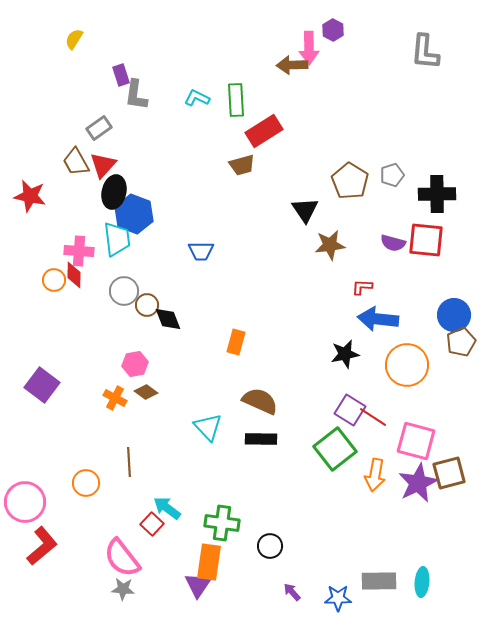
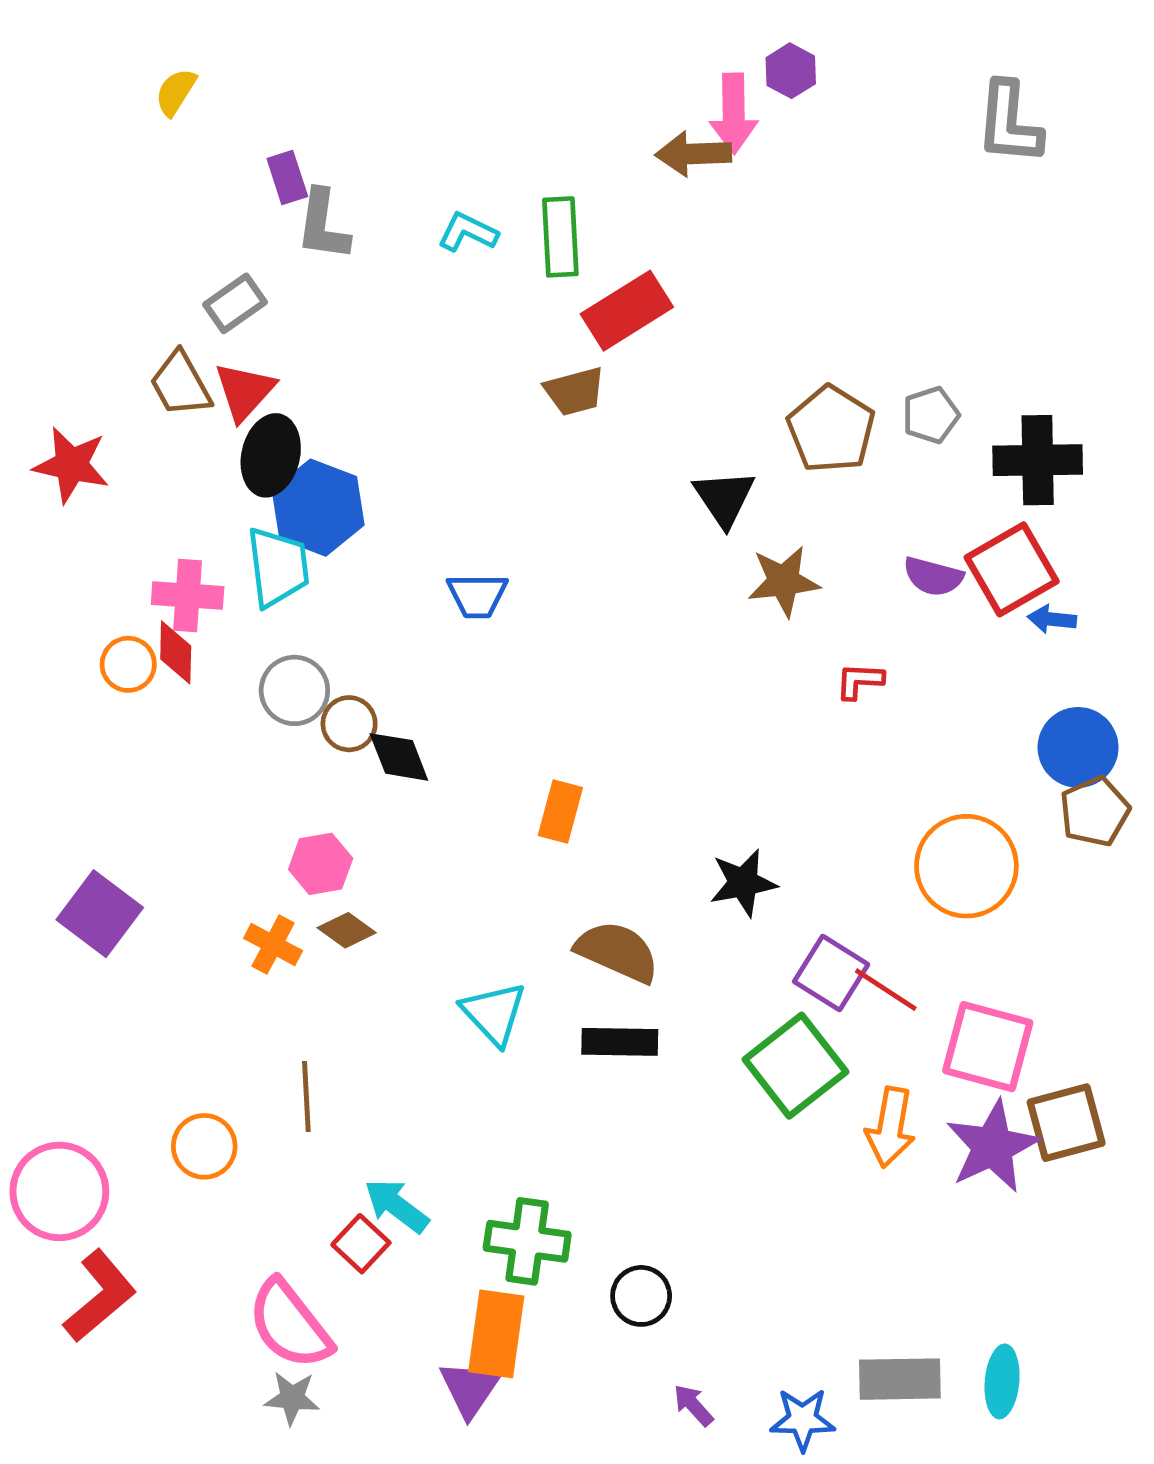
red square: (426, 240) -> (1012, 569), turned -36
blue arrow: (378, 319) -> (1052, 619), moved, size x0.5
black star: (345, 354) -> (743, 883), moved

